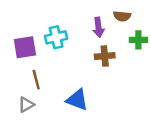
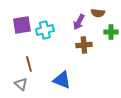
purple arrow: (98, 27) -> (79, 22), turned 35
purple square: (25, 47) -> (22, 25), moved
gray triangle: (26, 105) -> (21, 84), turned -48

